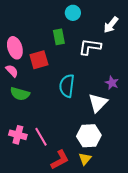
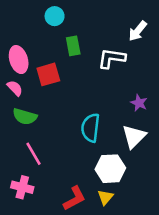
cyan circle: (73, 13) -> (55, 16), moved
cyan semicircle: (67, 86) -> (91, 128), moved
white triangle: (98, 103) -> (134, 136), moved
pink cross: (18, 135) -> (22, 187), moved
pink line: (41, 137) -> (33, 154), moved

